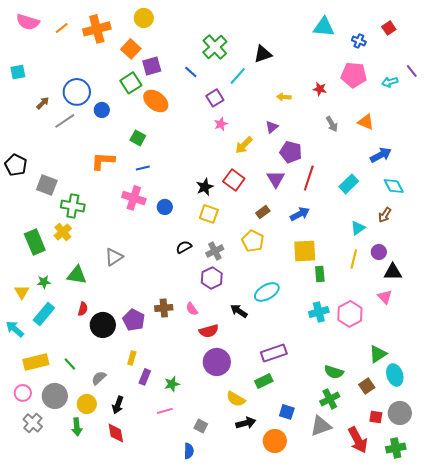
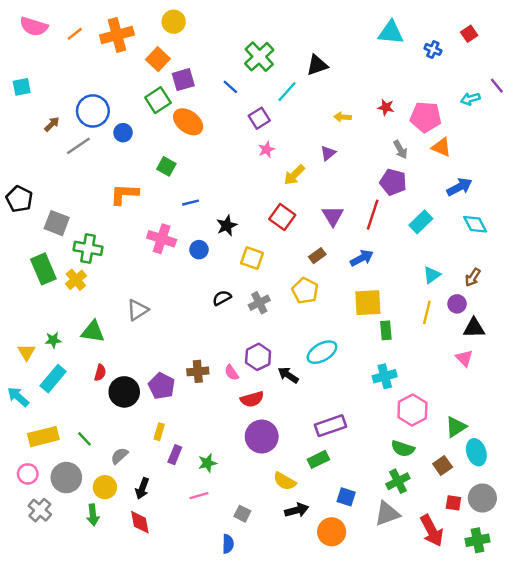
pink pentagon: (354, 75) -> (426, 117), moved
purple pentagon: (291, 152) -> (393, 182), moved
blue line: (143, 168) -> (191, 203), moved
black star: (205, 187) -> (227, 226), moved
brown arrow: (385, 215) -> (473, 277), moved
green rectangle: (35, 242) -> (43, 269), moved
purple hexagon: (212, 278) -> (258, 357), moved
pink hexagon: (350, 314) -> (412, 410), moved

